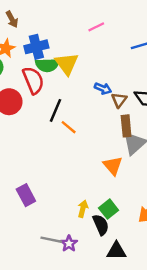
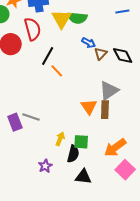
green semicircle: (47, 65) -> (77, 18), moved
brown rectangle: (126, 126) -> (105, 110), moved
green square: (109, 209) -> (81, 142), turned 35
black semicircle: (101, 225) -> (73, 154), turned 30
gray line: (51, 240) -> (31, 117), moved

